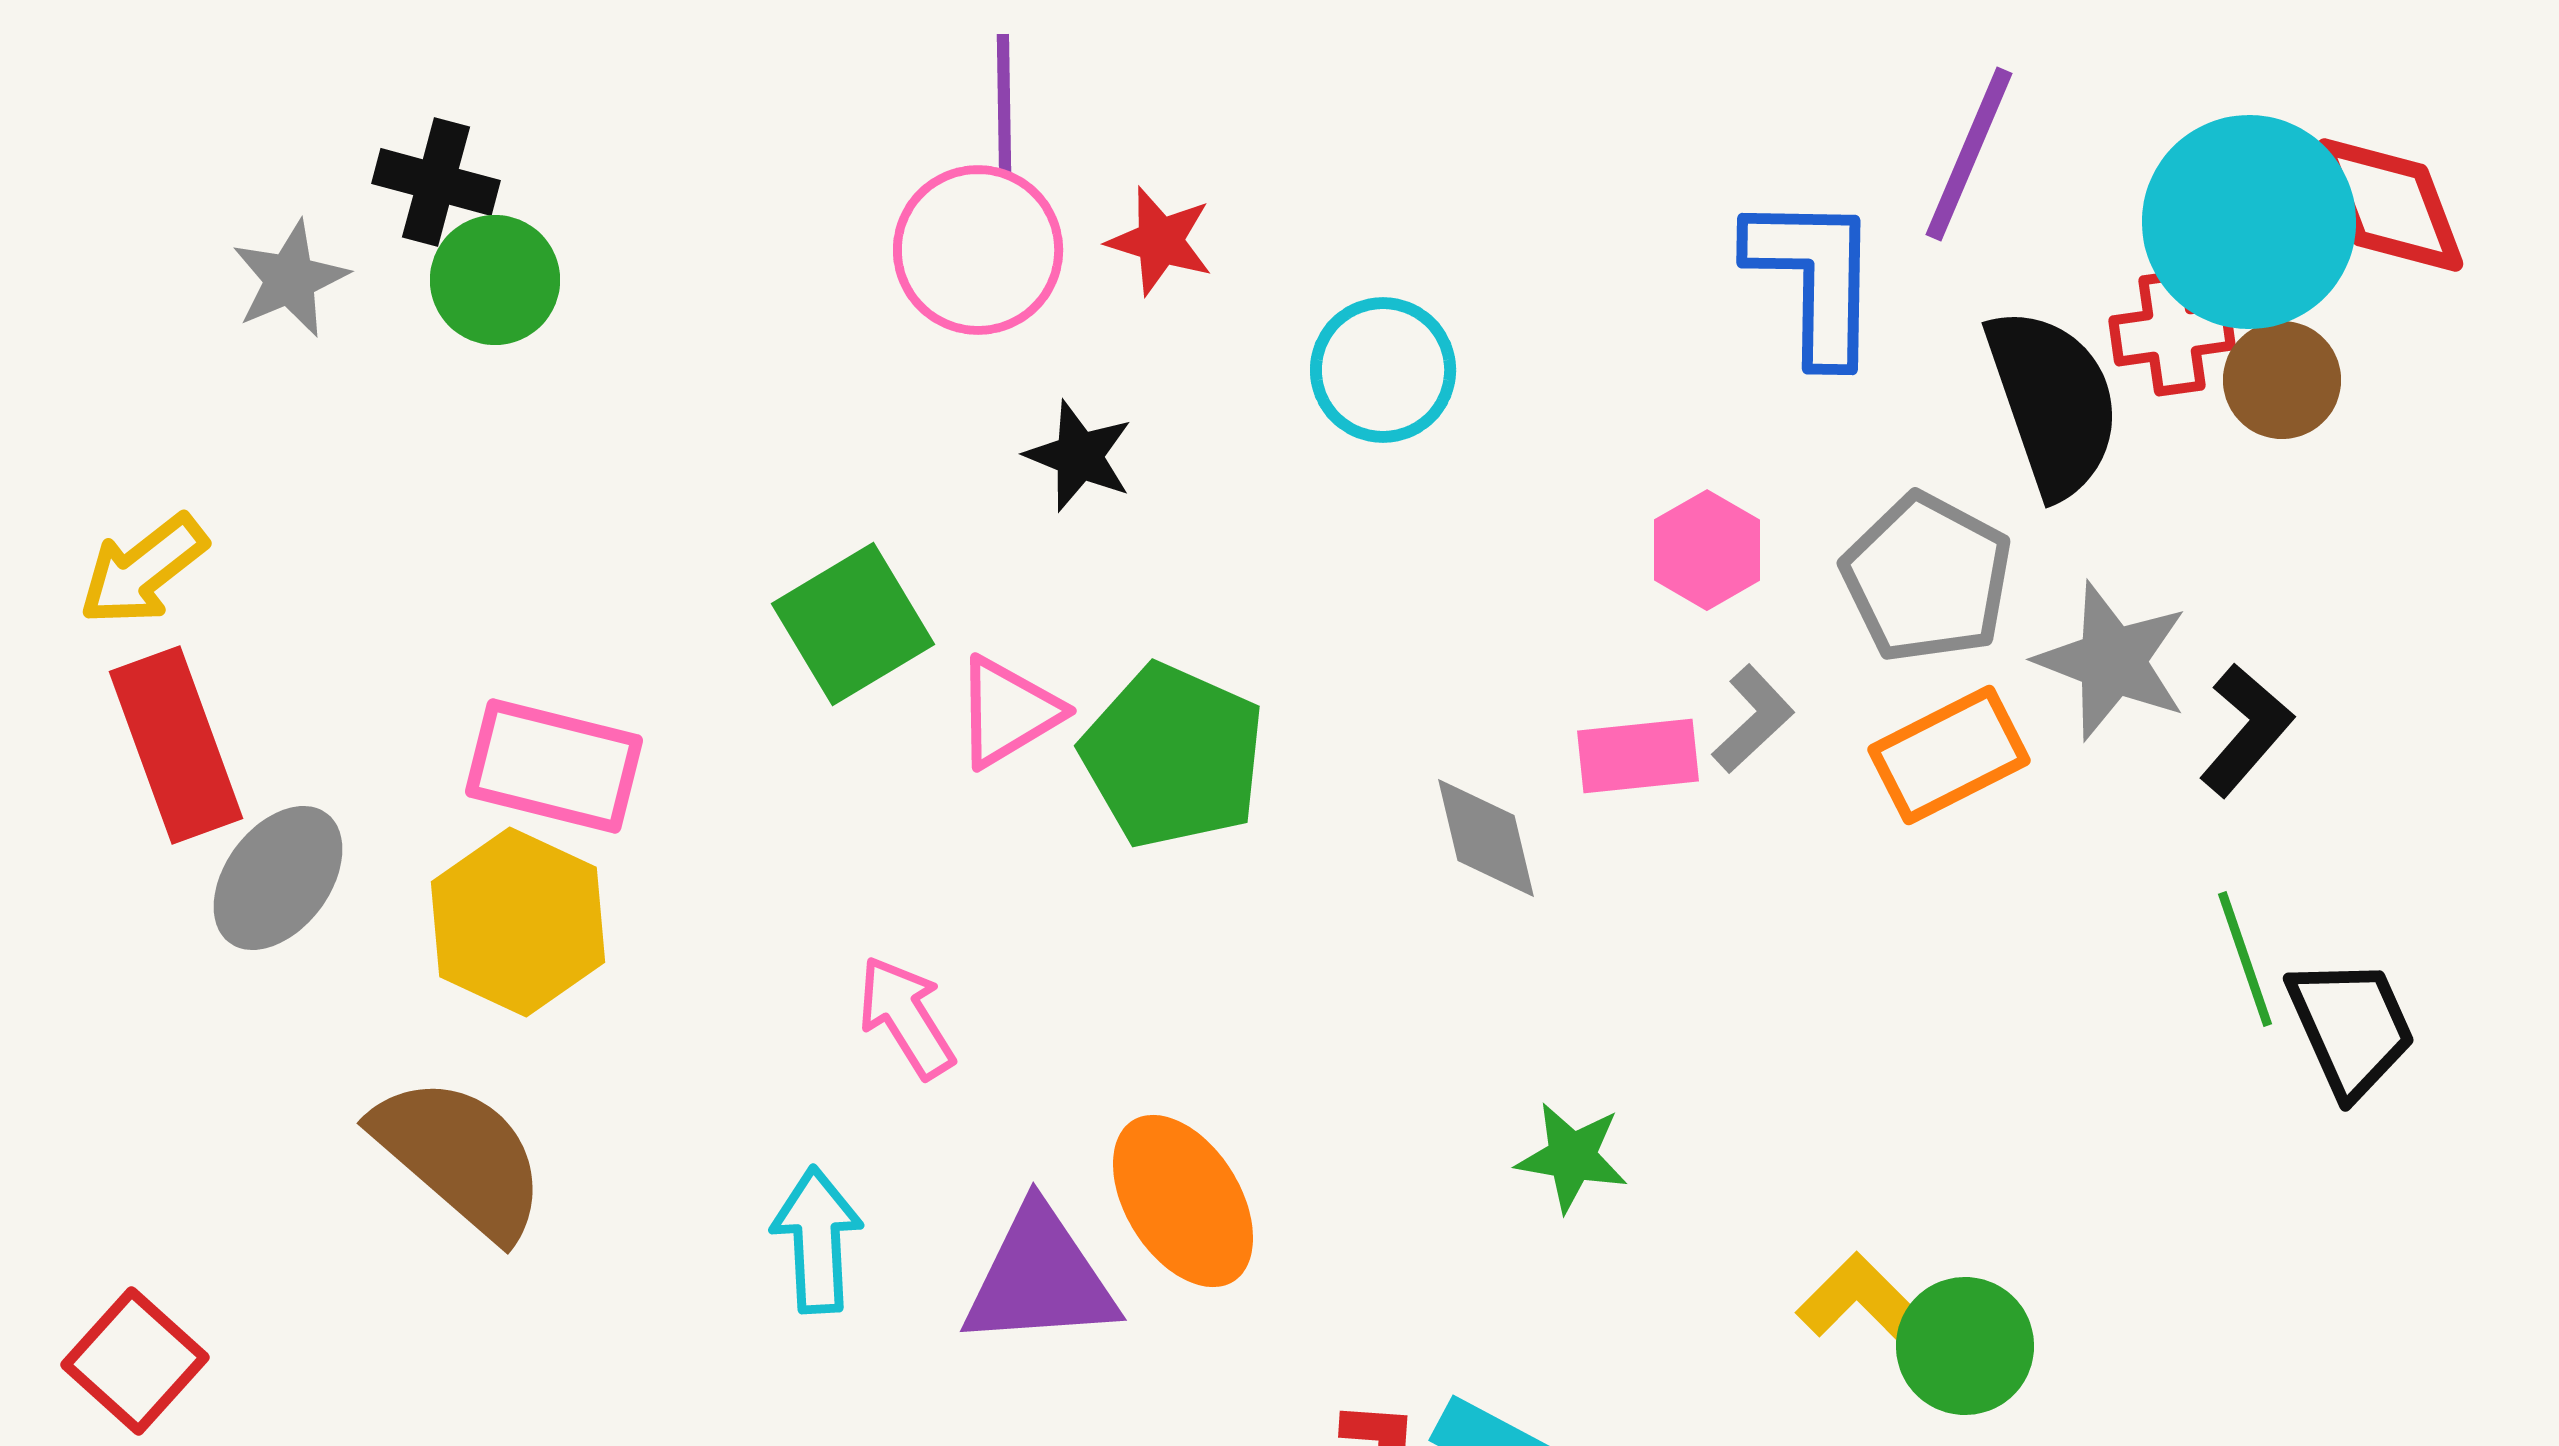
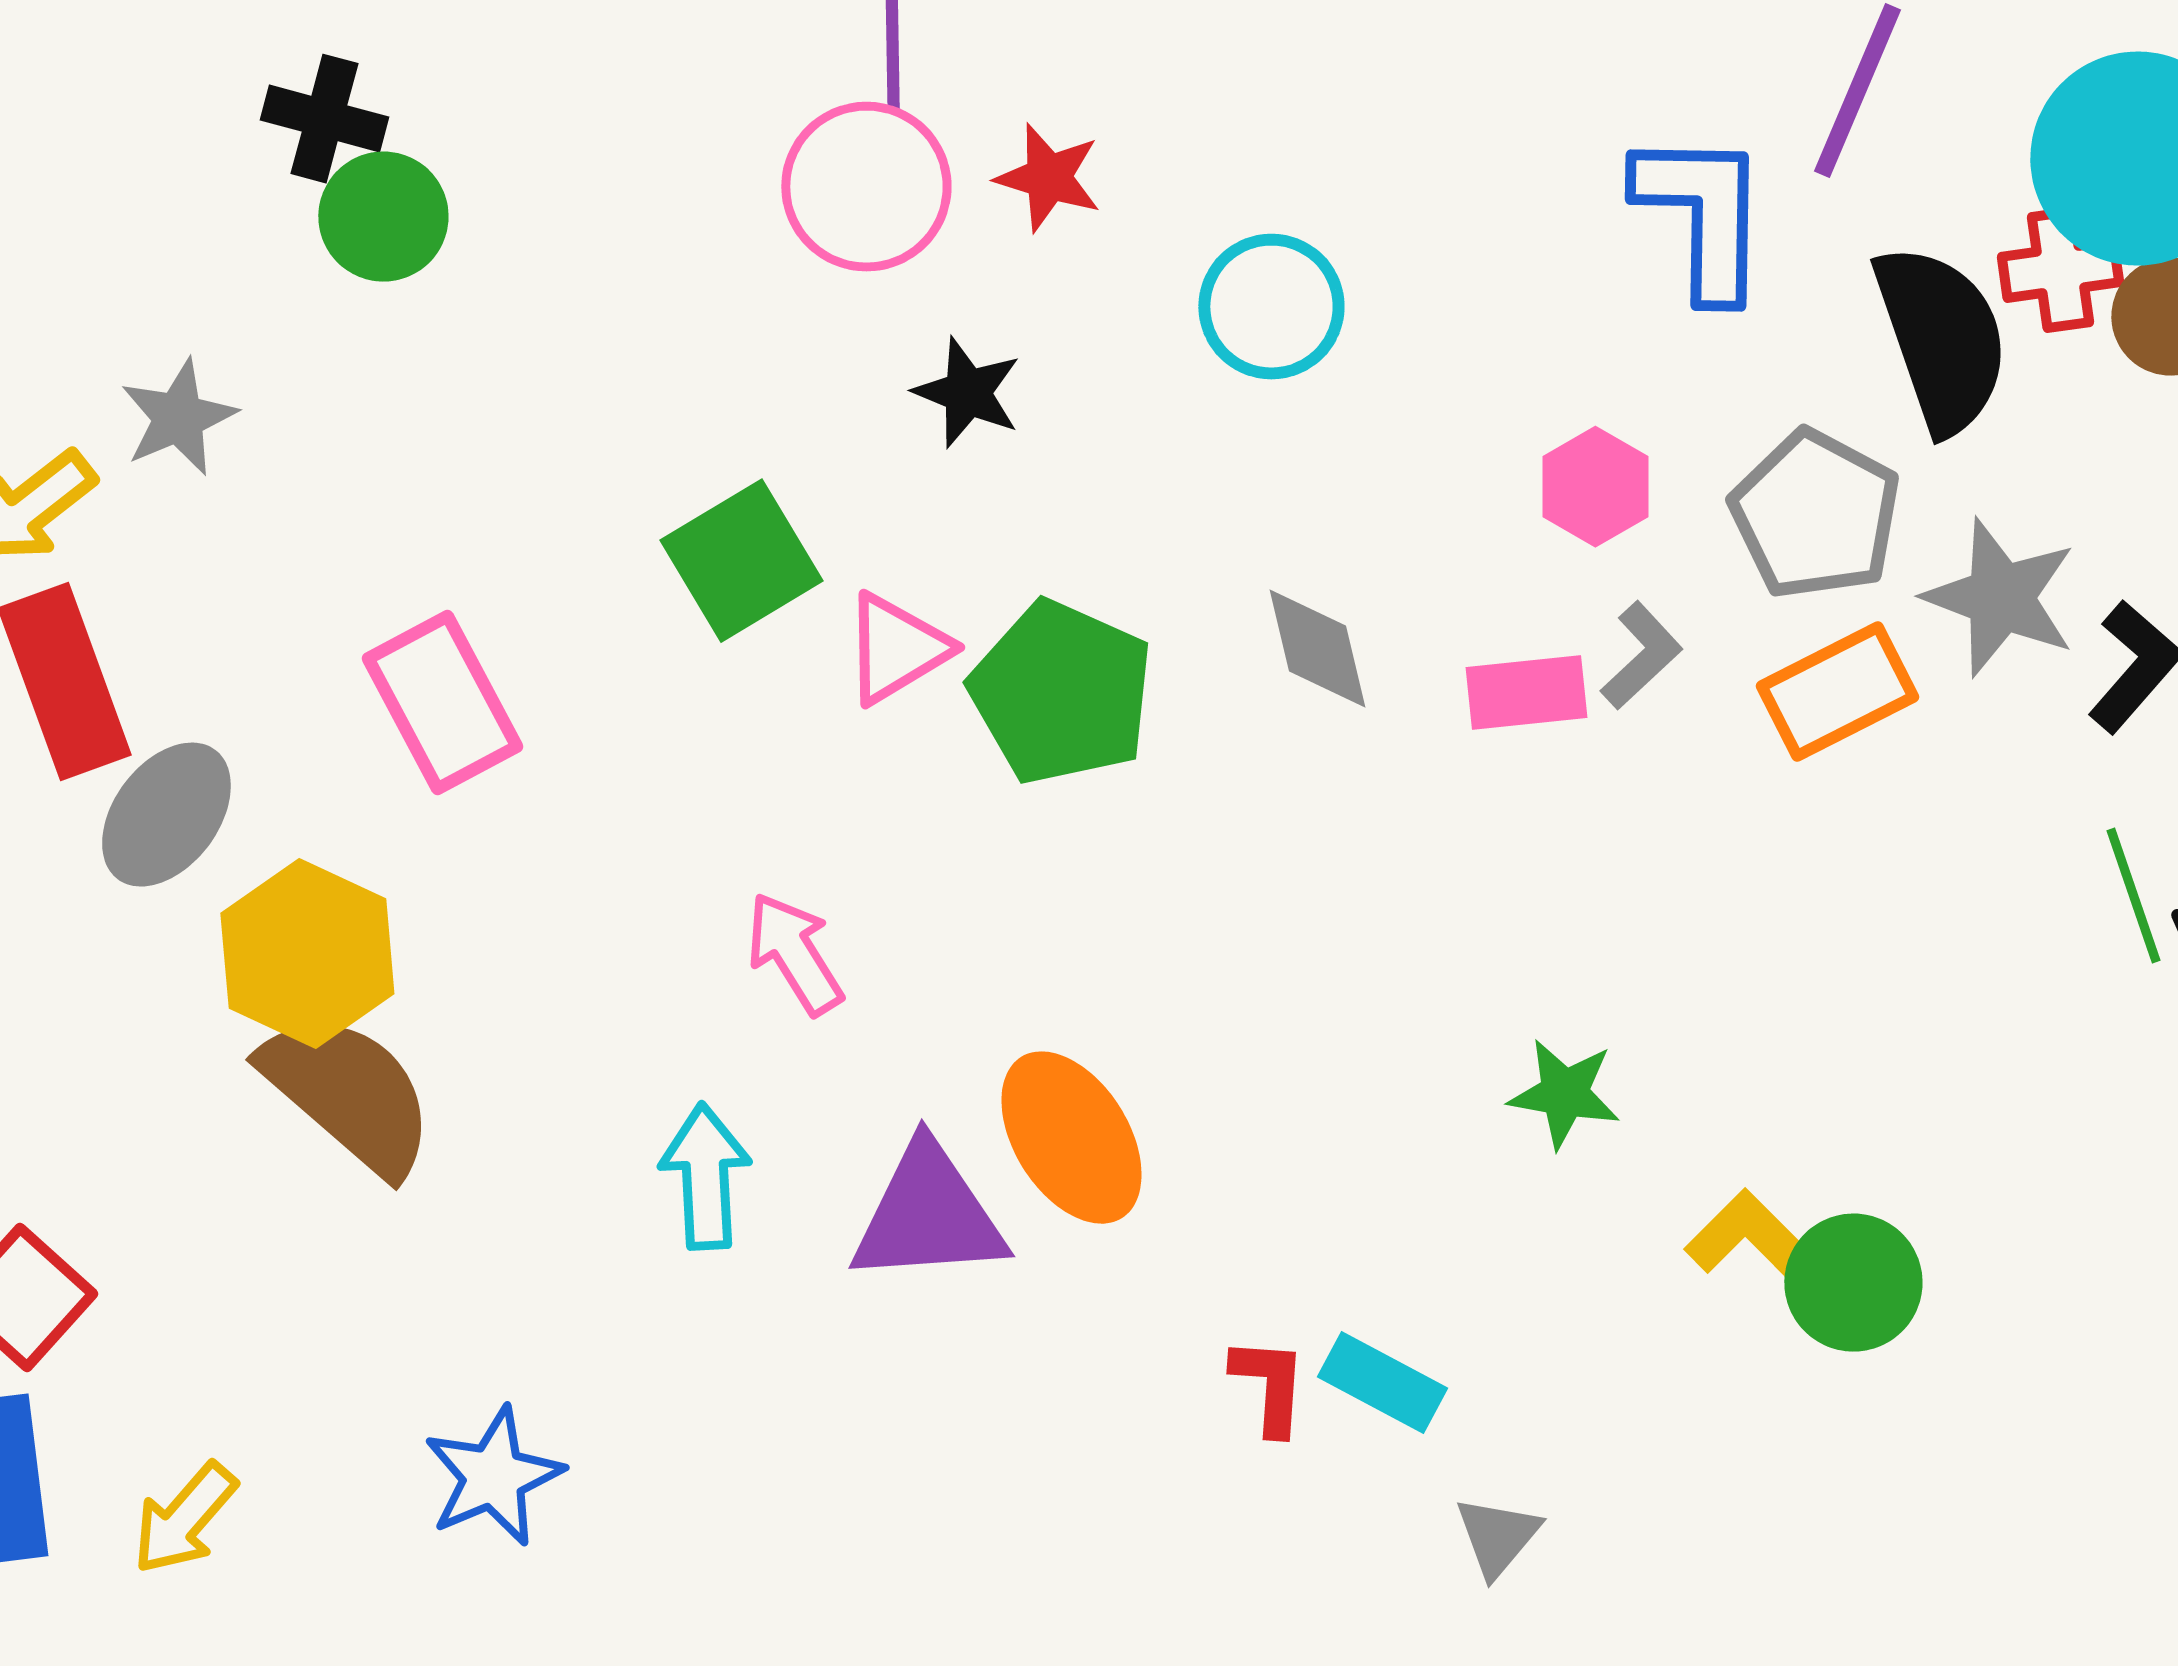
gray star: (290, 279) -> (178, 418), moved
pink rectangle: (554, 766) -> (442, 703), turned 48
gray diamond: (1486, 838) -> (1317, 649), moved
yellow hexagon: (518, 922) -> (307, 954), moved
green star: (1572, 1157) -> (1564, 1094), moved

